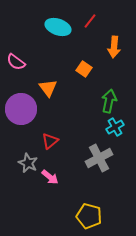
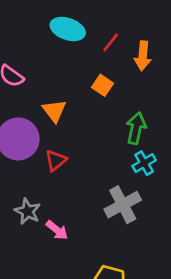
red line: (90, 21) -> (111, 42), moved
red triangle: (50, 141) -> (56, 160), moved

